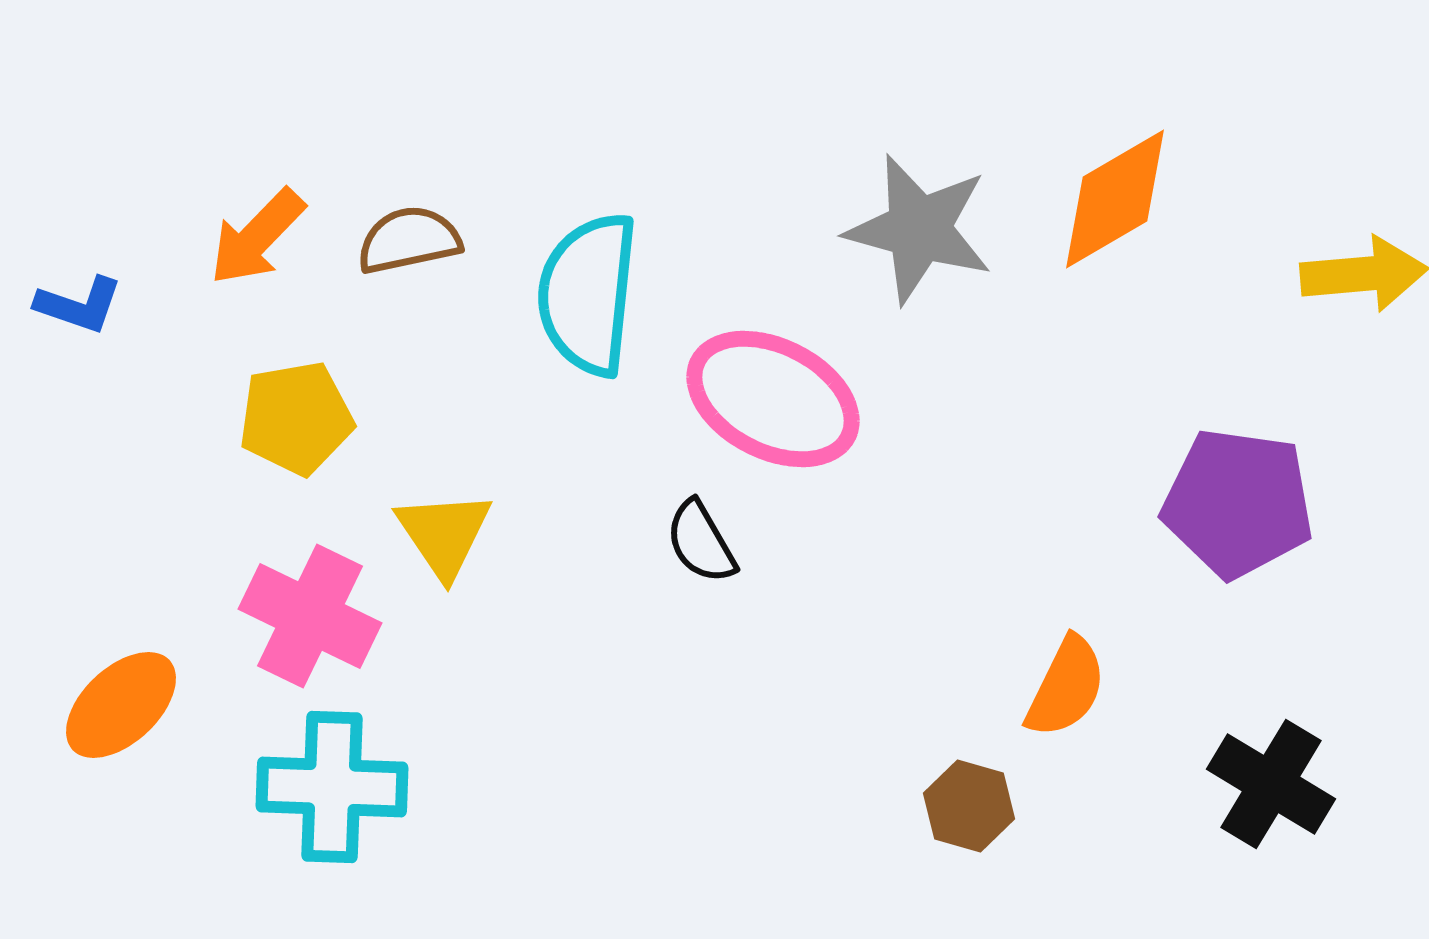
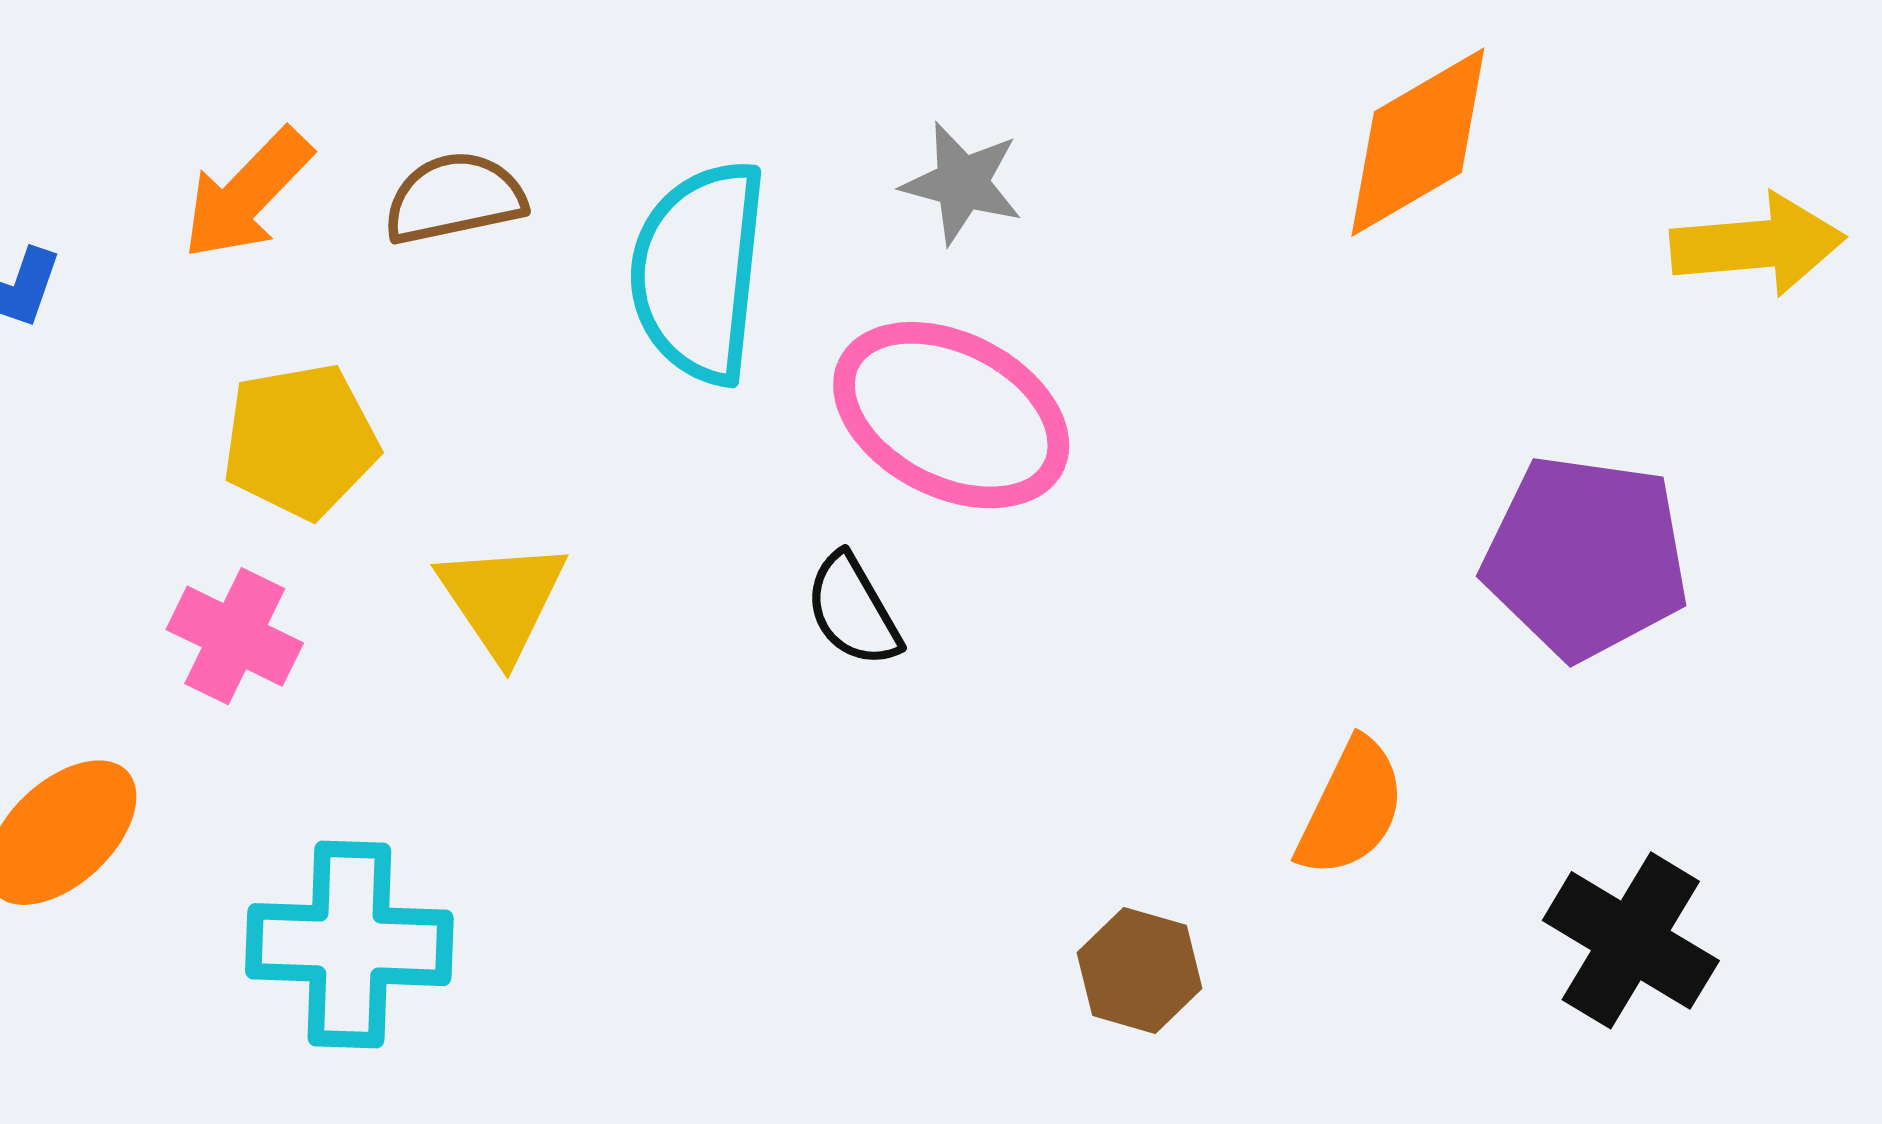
gray star: (919, 229) -> (962, 183), moved, size x0.6
pink cross: (310, 616) -> (235, 636), moved, size x0.7
brown hexagon: (969, 806) -> (1140, 970), moved

